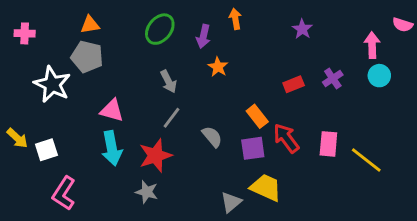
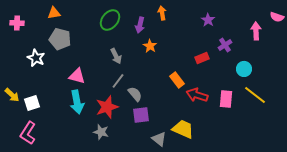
orange triangle: (90, 25) -> (54, 13), moved
cyan circle: (379, 76) -> (244, 69), moved
purple cross: (333, 79) -> (225, 45), moved
white star: (52, 84) -> (36, 58), size x0.7
gray semicircle: (212, 137) -> (135, 94), moved
red arrow: (286, 138) -> (197, 95), turned -35
purple square: (253, 148) -> (141, 115), moved
yellow line: (366, 160) -> (255, 95), moved
pink L-shape: (64, 193) -> (28, 133), moved
gray triangle: (231, 202) -> (159, 139), turned -42

